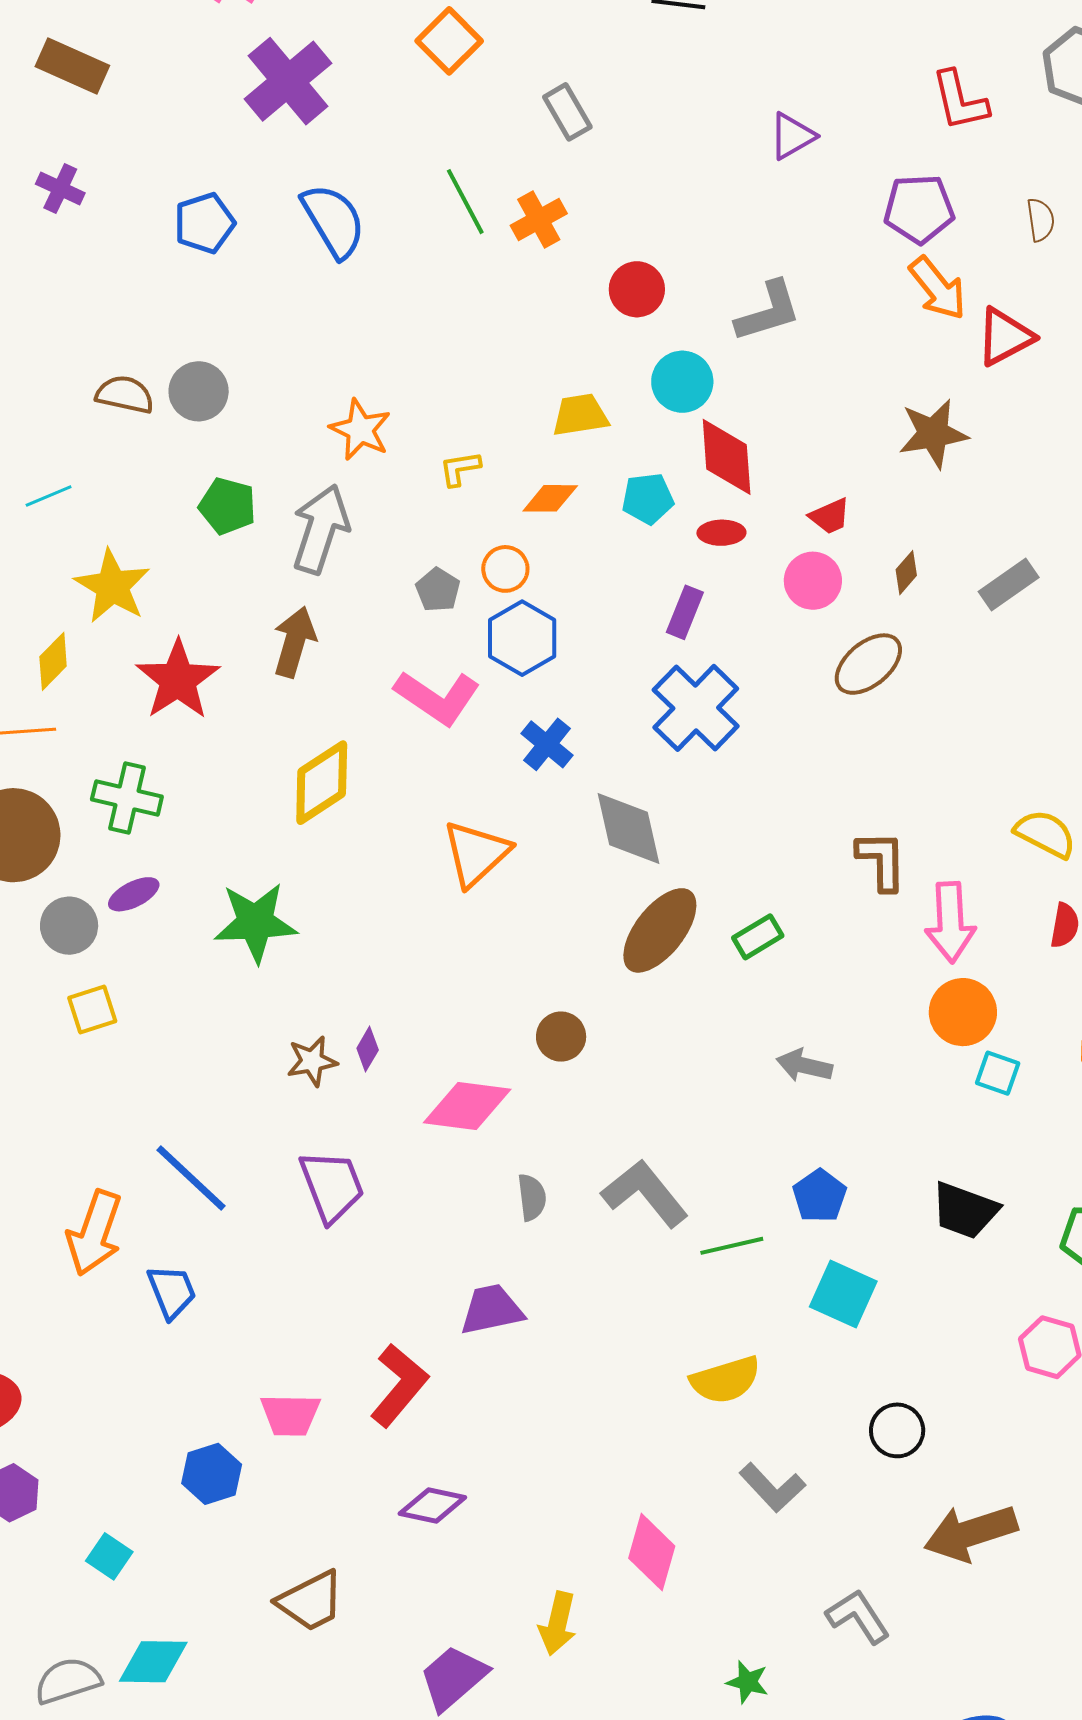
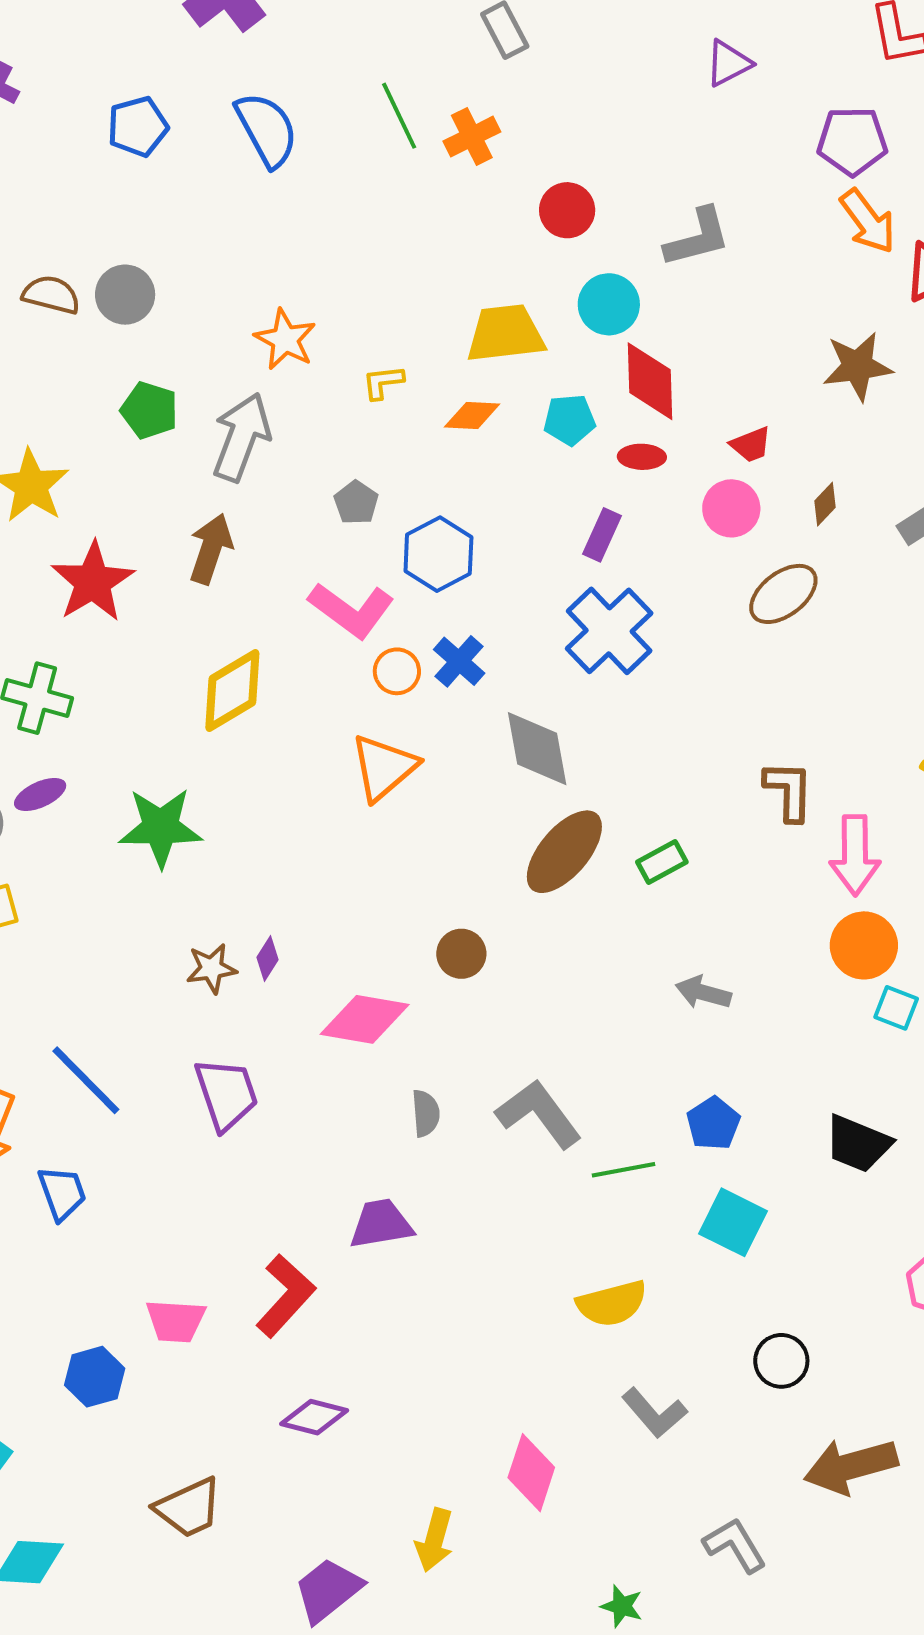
yellow trapezoid: (580, 415) -> (505, 334), size x1.4
orange circle: (505, 569) -> (397, 671), moved

